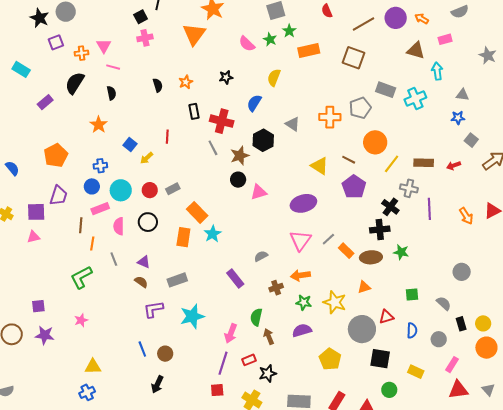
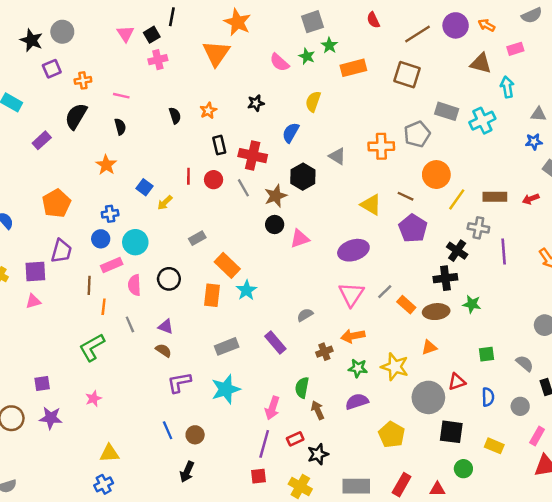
pink triangle: (104, 46) -> (126, 34), moved
red circle: (150, 190) -> (214, 180), moved
gray rectangle: (177, 280) -> (227, 346), moved

